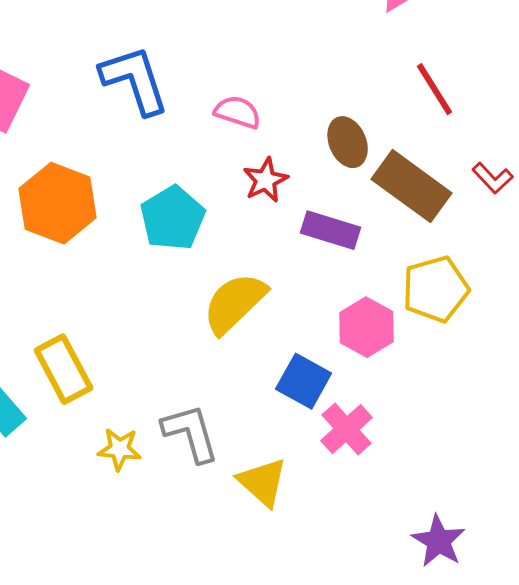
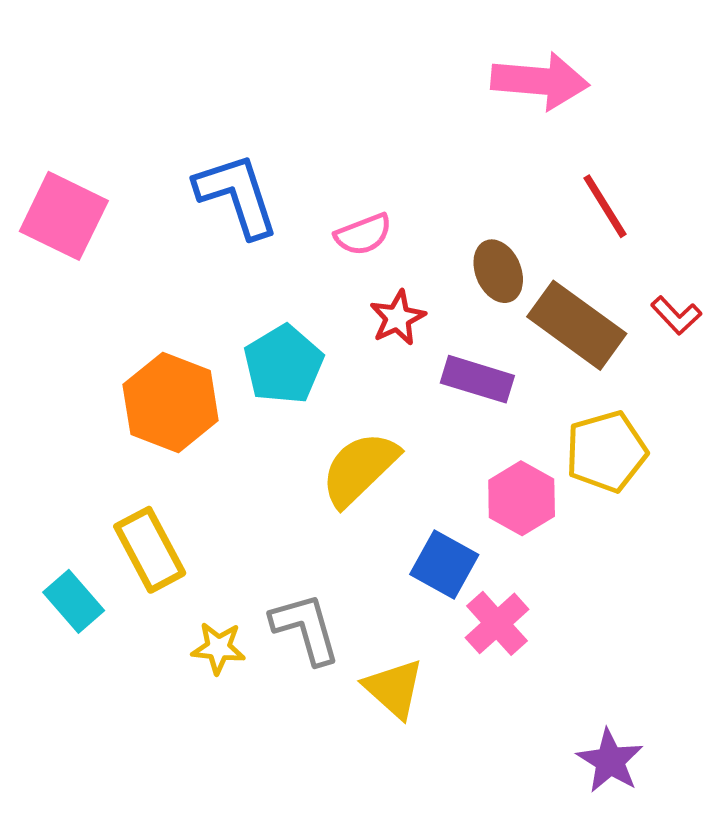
pink semicircle: (238, 112) -> (363, 234), turned 141
orange hexagon: (58, 203) -> (171, 403), moved

